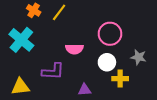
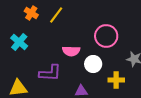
cyan cross: (21, 40) -> (19, 42), size x0.7
white circle: (107, 62) -> (93, 64), moved

